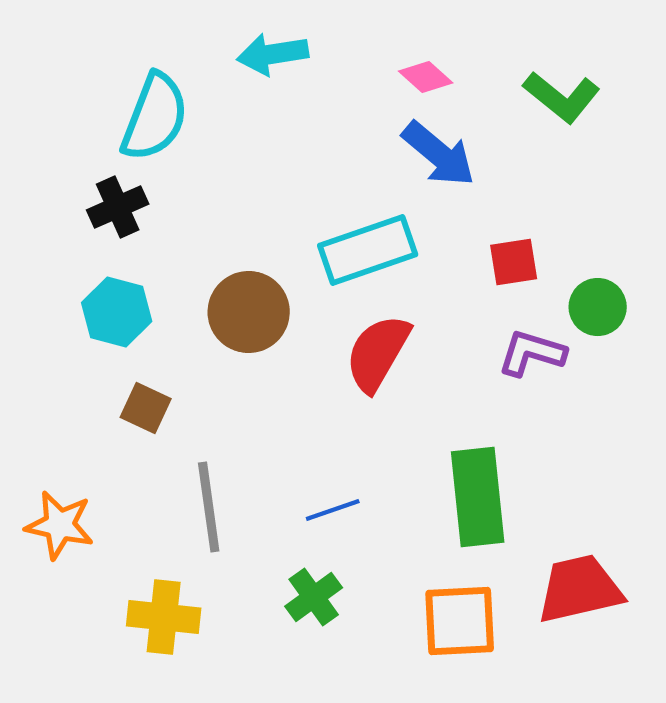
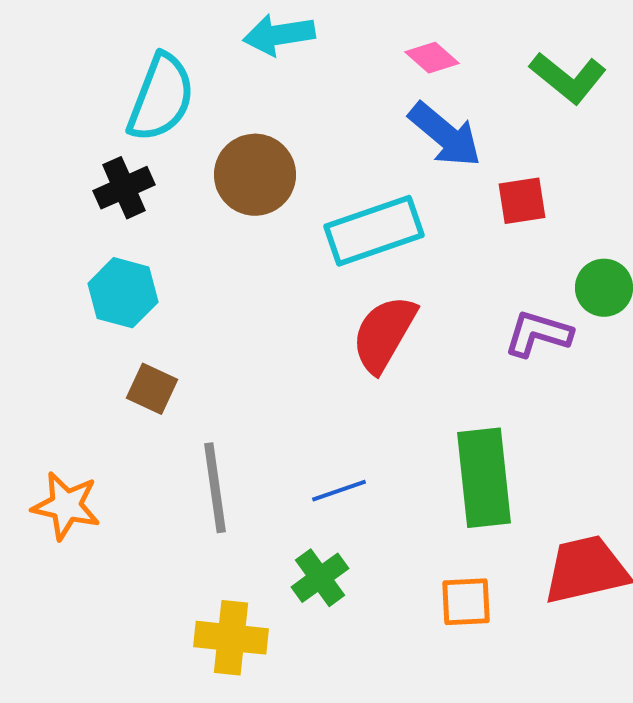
red square: (514, 262) -> (522, 201), moved
brown circle: (249, 312) -> (255, 175), moved
yellow cross: (164, 617) -> (231, 638), moved
orange square: (460, 621) -> (466, 602), size x0.7

